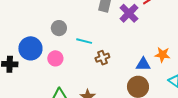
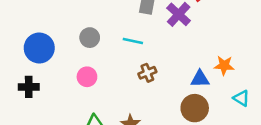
cyan line: (84, 41) -> (133, 41), moved
blue circle: (30, 48) -> (39, 48), moved

